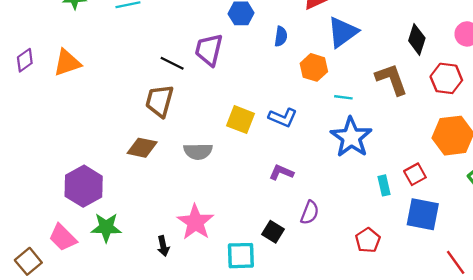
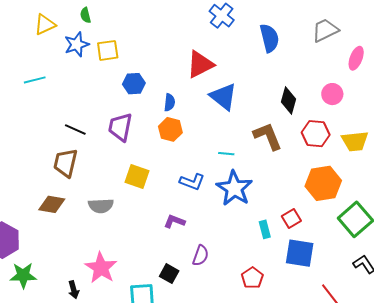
blue triangle: (343, 32) -> (223, 97), turned -44
purple trapezoid: (209, 50) -> (120, 127), moved
orange hexagon: (314, 67) -> (170, 129), moved
blue L-shape: (283, 118) -> (192, 182), moved

